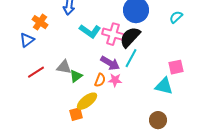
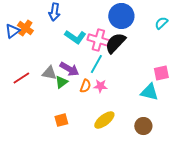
blue triangle: (27, 40) -> (12, 31), moved
cyan line: (131, 58) -> (96, 64), moved
purple arrow: (110, 63) -> (69, 69), moved
yellow ellipse: (87, 101) -> (104, 120), moved

